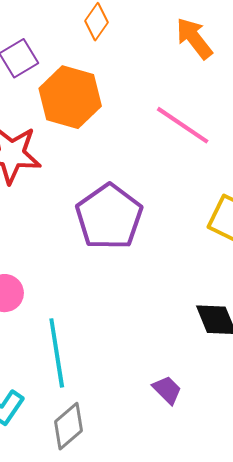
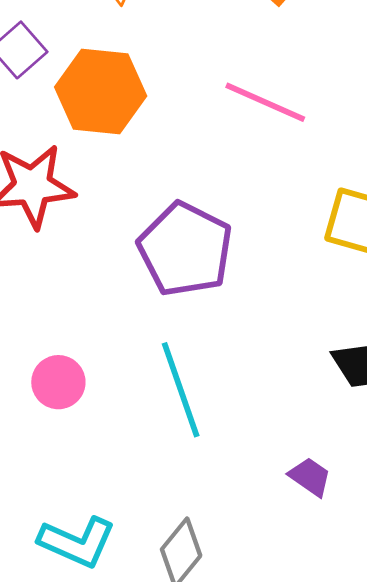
cyan line: (57, 353) -> (181, 390), moved

